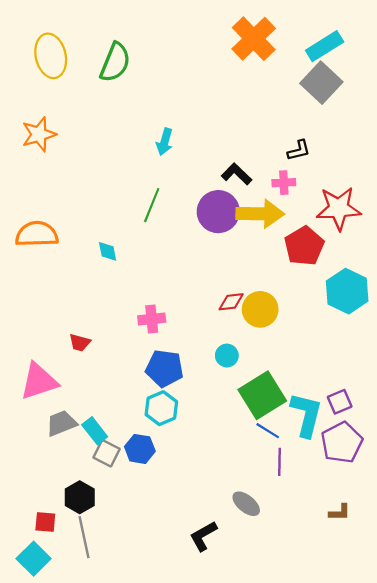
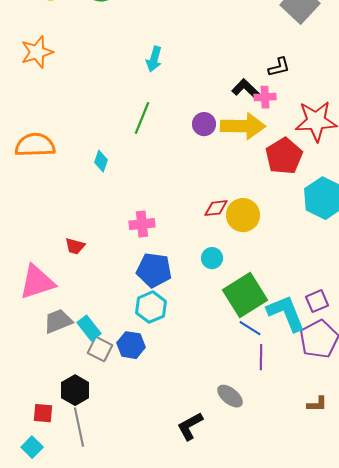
black L-shape: (237, 174) -> (246, 89), moved
purple circle: (218, 212) -> (204, 124), size x0.6
cyan diamond: (108, 251) -> (101, 161), turned 30
cyan L-shape: (306, 415) -> (286, 313), turned -36
cyan square: (34, 559) -> (32, 447), size x0.7

